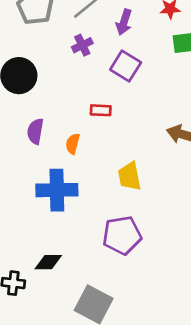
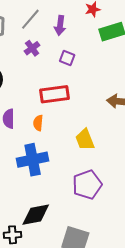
purple square: (126, 66) -> (67, 58), size x0.7
red rectangle: (101, 110) -> (54, 94), size x1.8
black diamond: (48, 262) -> (36, 215), size x1.4

